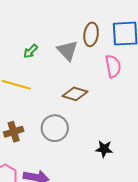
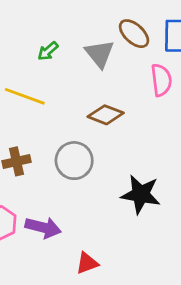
brown ellipse: (91, 34) -> (134, 34), turned -60
black star: (104, 149) -> (141, 194), size x1.6

